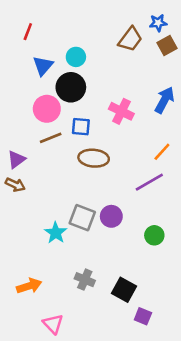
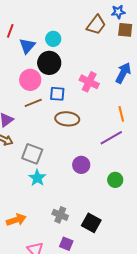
red line: (28, 32) -> (10, 31), moved
brown square: (167, 46) -> (125, 30), turned 35
orange line: (162, 152) -> (121, 114), turned -56
gray square: (82, 218) -> (32, 154), moved
purple square: (143, 316) -> (66, 244), moved

